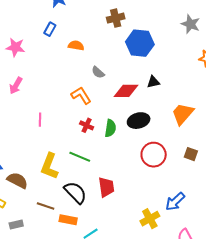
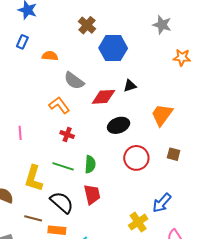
brown cross: (116, 18) -> (87, 25), turned -30
gray semicircle: (98, 72) -> (74, 81), size x1.5
green semicircle: (110, 128) -> (90, 164), moved

